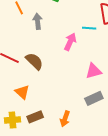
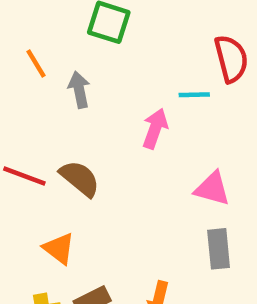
pink triangle: (94, 71) -> (212, 189), turned 36
gray rectangle: (94, 98) -> (219, 249), turned -66

